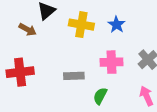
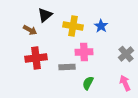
pink cross: (111, 62) -> (84, 52), moved
red cross: (20, 72) -> (36, 58), moved

